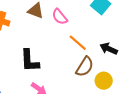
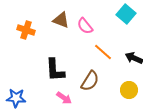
brown semicircle: (85, 67) -> (90, 81), moved

